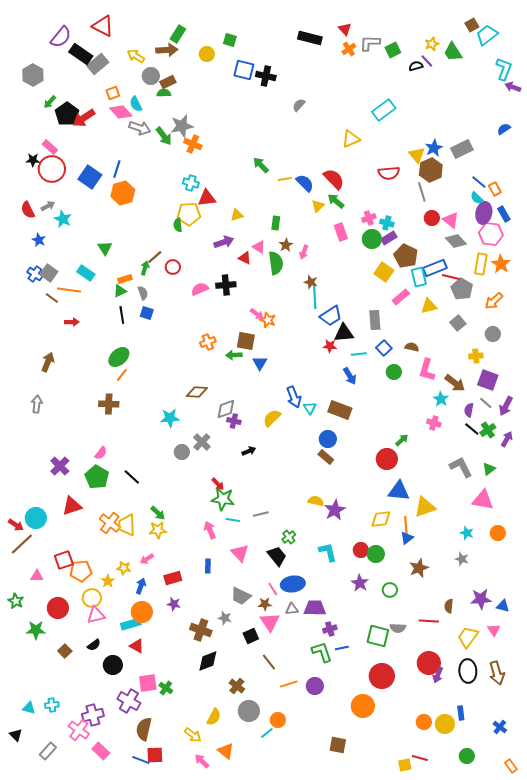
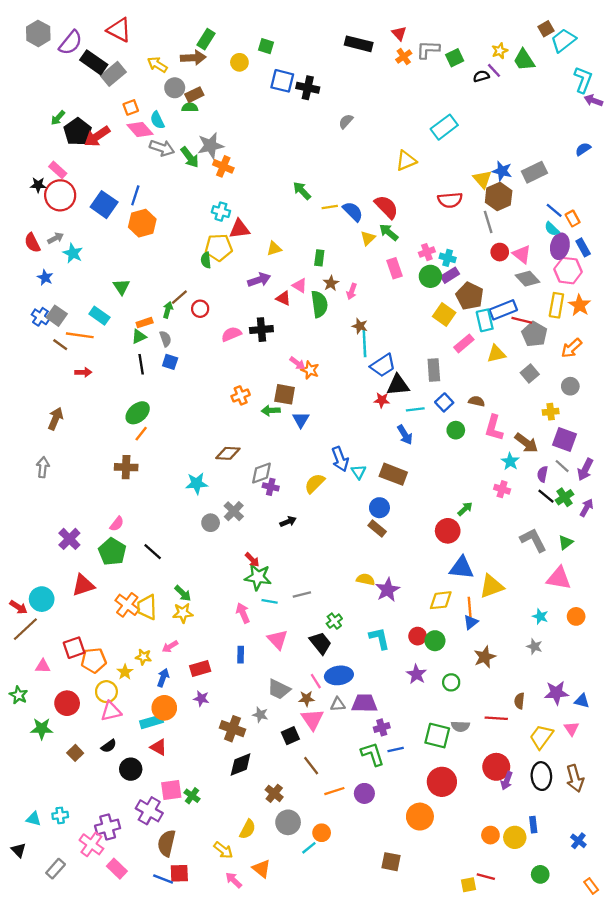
gray hexagon: (33, 75) -> (38, 33), moved
blue star: (434, 148) -> (502, 171), turned -30

